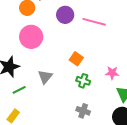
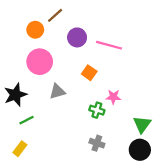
orange square: (76, 59) -> (89, 73), moved
pink star: (112, 73) -> (113, 97), moved
gray triangle: (45, 77) -> (57, 91), moved, turned 35

